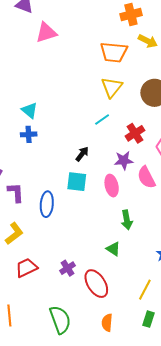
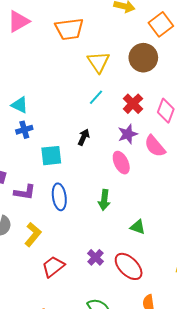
orange trapezoid: (114, 52) -> (69, 29), moved
cyan square: (77, 182) -> (51, 156), moved
purple L-shape: (16, 193) -> (25, 192), turned 115
green arrow: (127, 220) -> (104, 200), moved, turned 30

